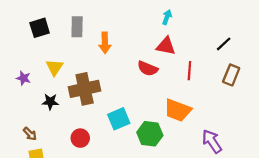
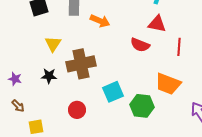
orange arrow: (105, 43) -> (100, 21), turned -66
purple star: (24, 78) -> (15, 79), moved
brown arrow: (30, 134) -> (18, 106), moved

